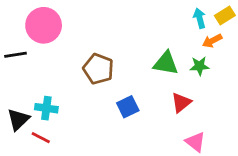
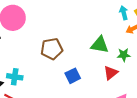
green star: (200, 66) -> (124, 55), moved
brown pentagon: (98, 69) -> (52, 49), turned -30

